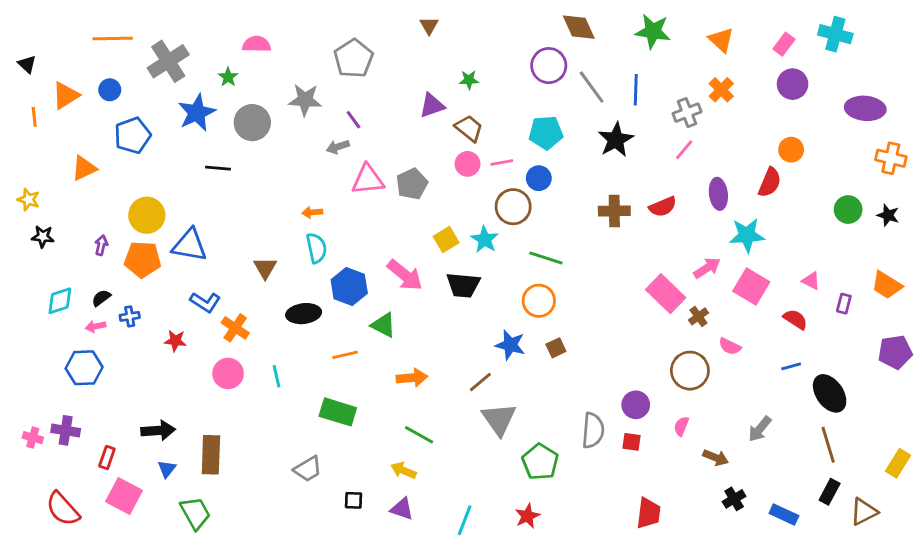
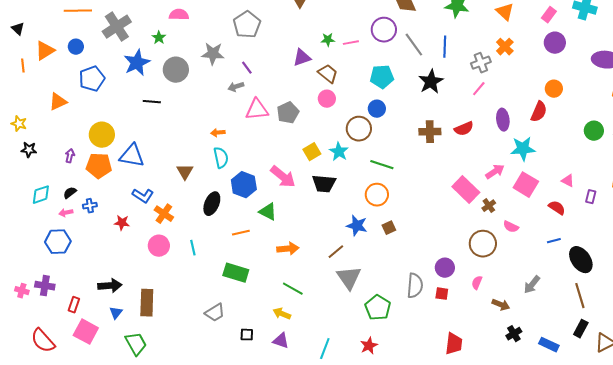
pink line: (502, 162) -> (351, 43), moved
black ellipse: (304, 314) -> (212, 204), turned -60

